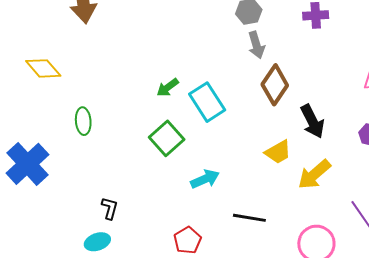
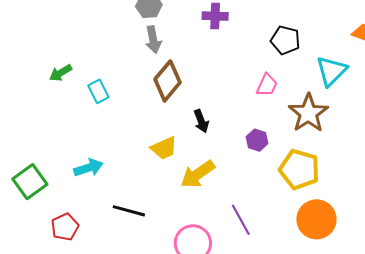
cyan rectangle: (207, 102) -> (98, 91), size x0.6
black arrow: (312, 121) -> (201, 121), size x0.7
green square: (167, 138) -> (30, 182), moved

